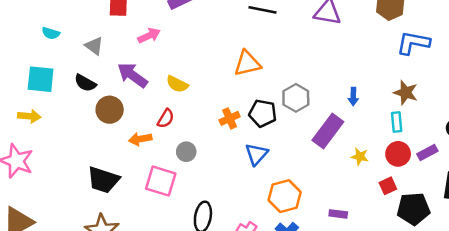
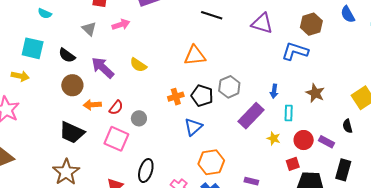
blue L-shape: (413, 43) -> (295, 51), moved
gray triangle: (94, 46) -> (89, 29), moved
purple arrow: (132, 75) -> (103, 68), moved
brown circle: (110, 110) -> (72, 85), moved
red semicircle: (166, 119) -> (116, 108), moved
cyan rectangle: (397, 122) -> (289, 113), moved
orange arrow: (140, 139) -> (92, 105), moved
purple rectangle: (427, 153) -> (327, 142), turned 49

